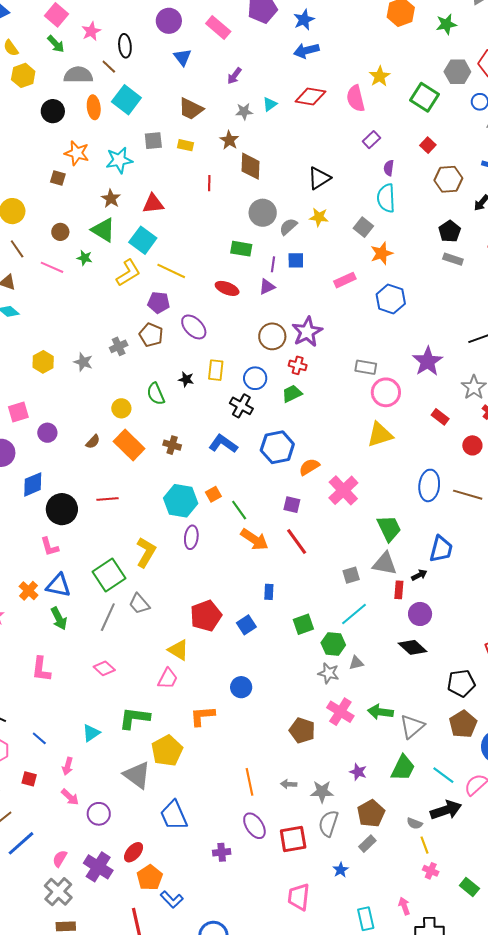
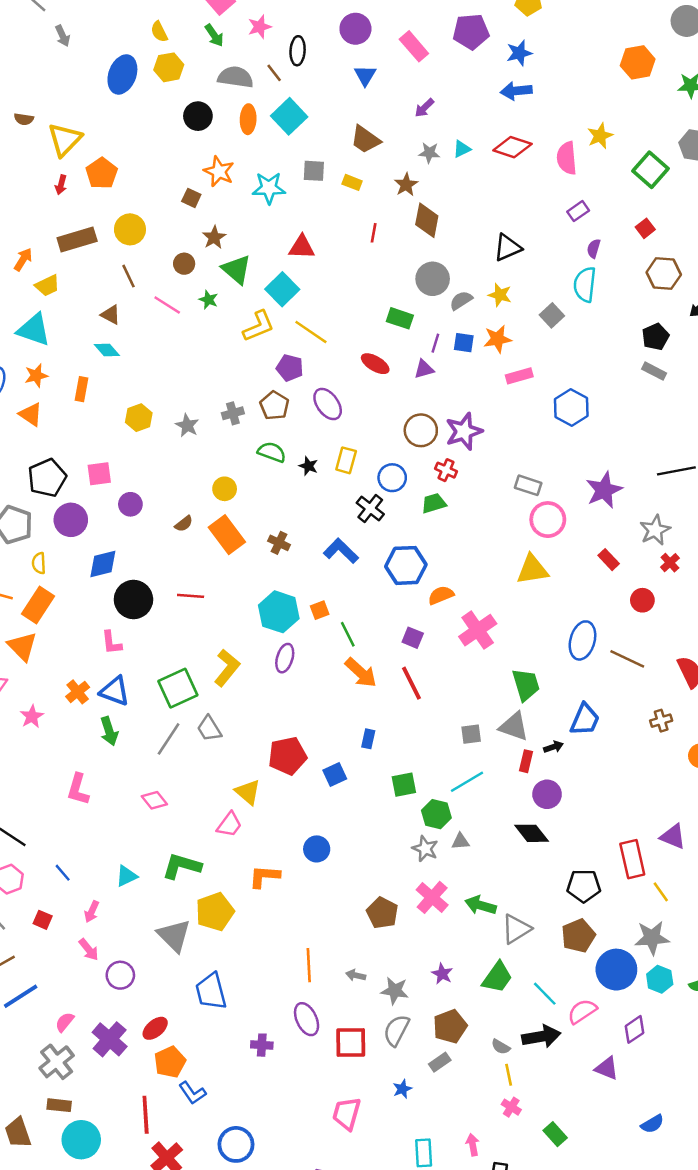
brown star: (111, 199) -> (214, 237), moved
orange star: (382, 253) -> (497, 339), moved
green semicircle: (156, 394) -> (272, 452), moved, turned 125

